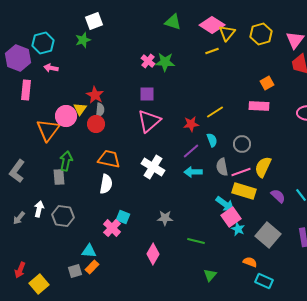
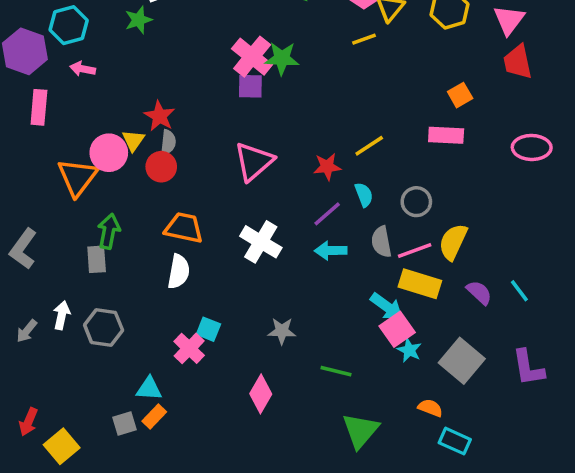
pink cross: (148, 61) -> (252, 57), size x1.6
purple square: (147, 94) -> (250, 86), moved
green triangle: (210, 275) -> (360, 431), size x1.6

